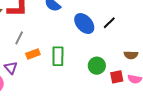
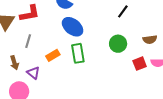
blue ellipse: (84, 24) -> (73, 27), moved
gray line: (19, 38) -> (28, 41), moved
green circle: (97, 66) -> (118, 44), moved

